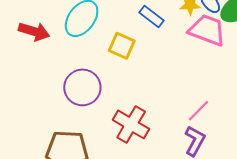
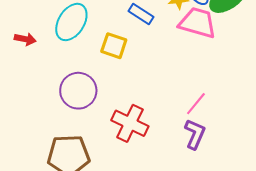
red arrow: (34, 31) -> (25, 39), size x0.7

